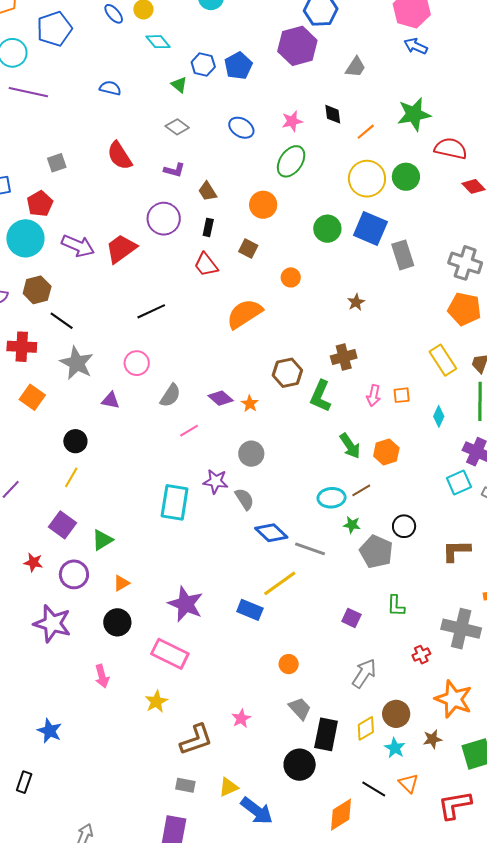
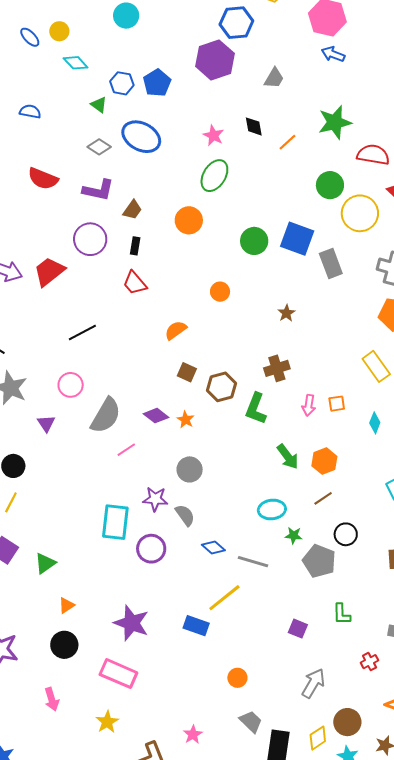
pink star: (292, 121) -> (213, 135), turned -30
blue ellipse: (241, 128) -> (141, 137), moved, size x1.5
red semicircle: (120, 156) -> (43, 179), turned -32
purple L-shape: (174, 170) -> (98, 190), size x1.5
yellow circle: (367, 179) -> (360, 213), moved
brown trapezoid: (207, 191) -> (132, 210), turned -110
brown square: (248, 249) -> (187, 372), moved
orange semicircle: (244, 314) -> (176, 330), size x0.6
gray semicircle: (170, 396) -> (106, 416), size x1.5
purple triangle: (111, 400) -> (46, 423), turned 48
brown line: (361, 490) -> (323, 498), moved
blue diamond: (271, 533) -> (213, 548), size x0.7
purple circle: (74, 574) -> (151, 549), moved

